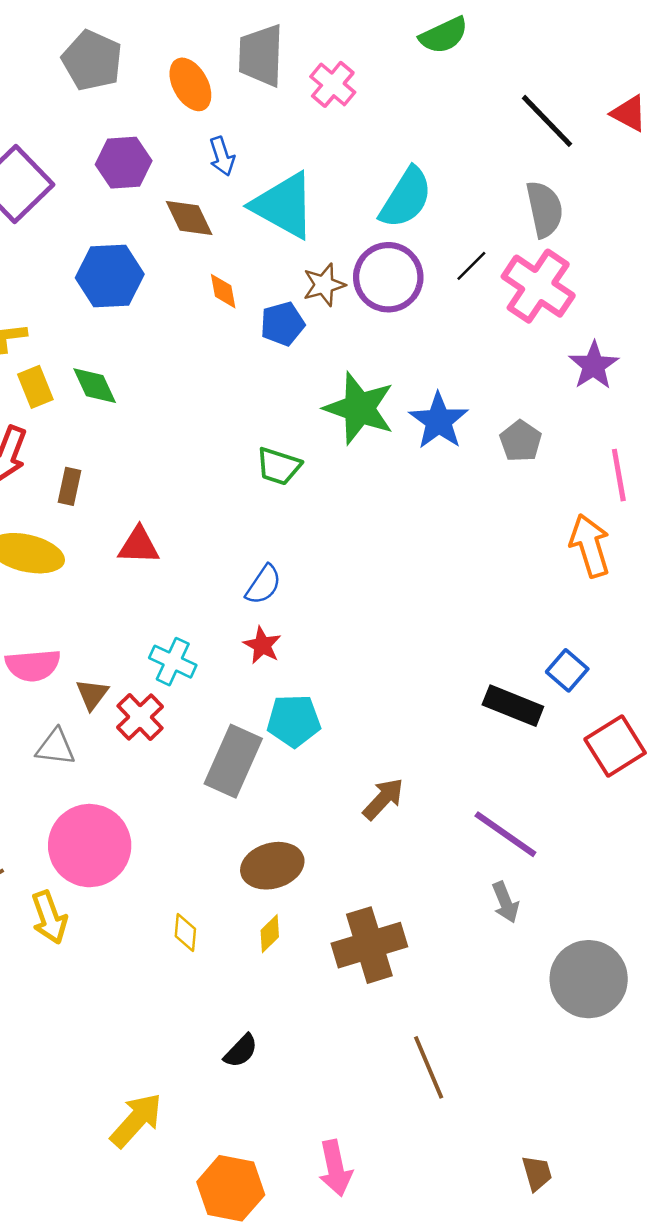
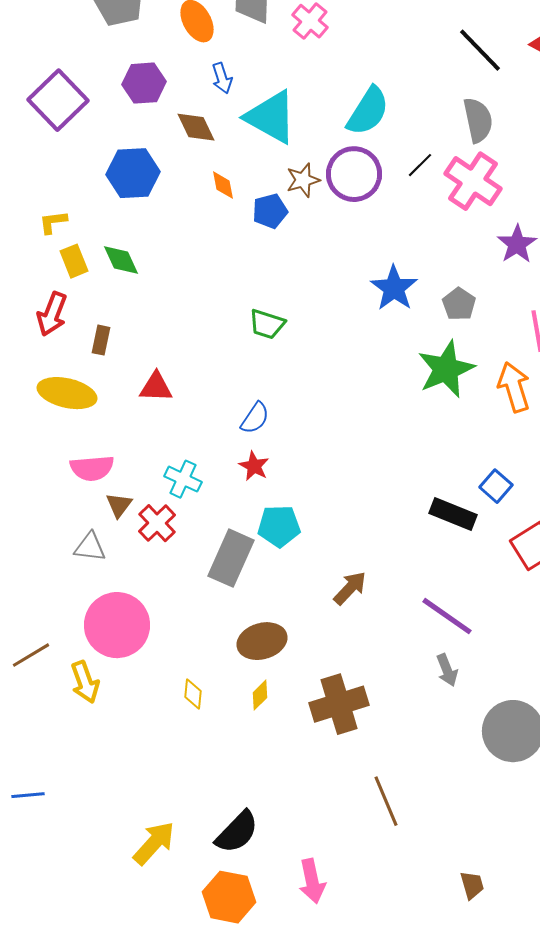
green star: (359, 408) -> (446, 369), moved, turned 30
pink semicircle: (33, 665) -> (92, 468), moved
black semicircle: (241, 1051) -> (237, 832), moved, size x1.6

